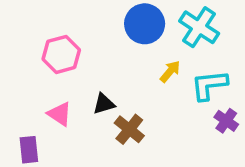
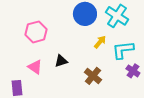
brown cross: (129, 129) -> (93, 76), moved

